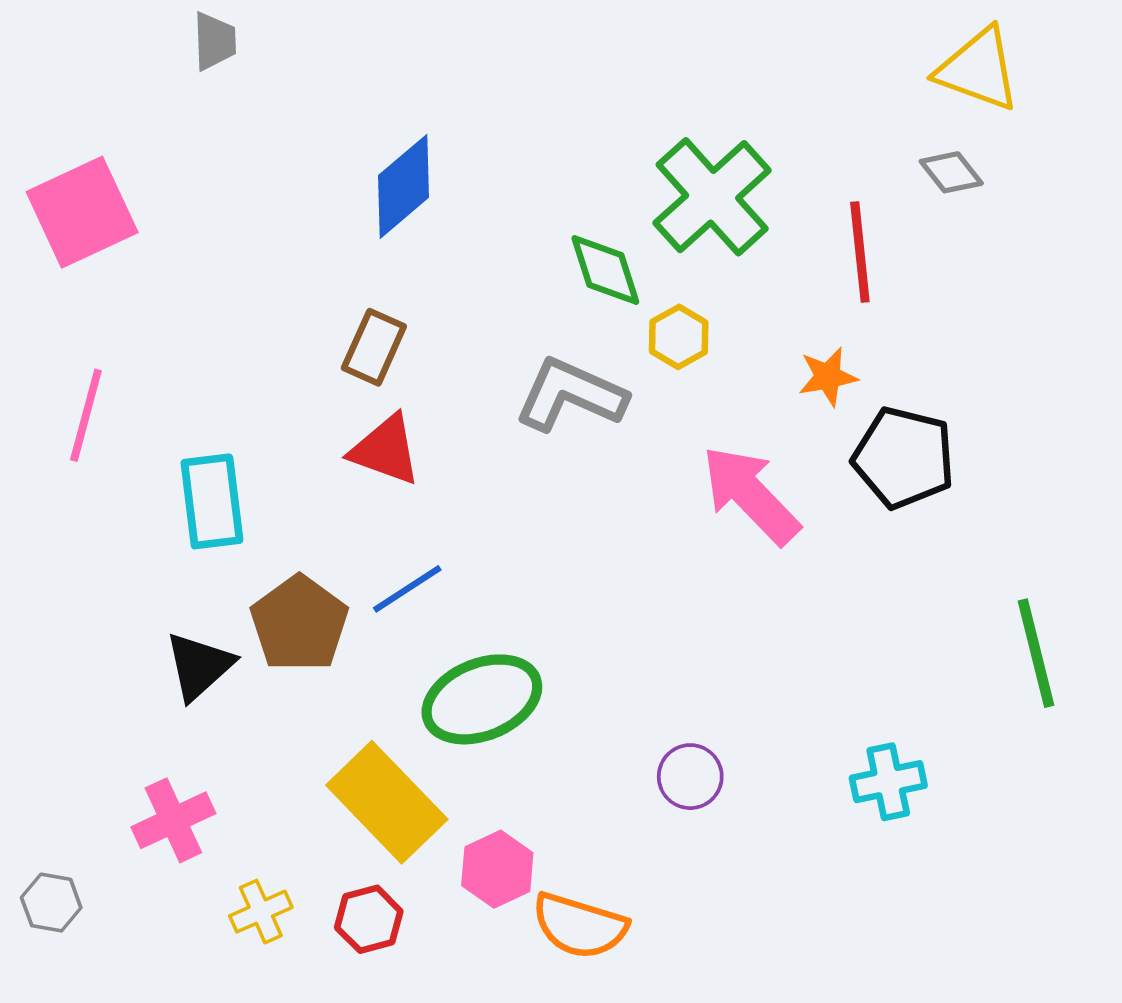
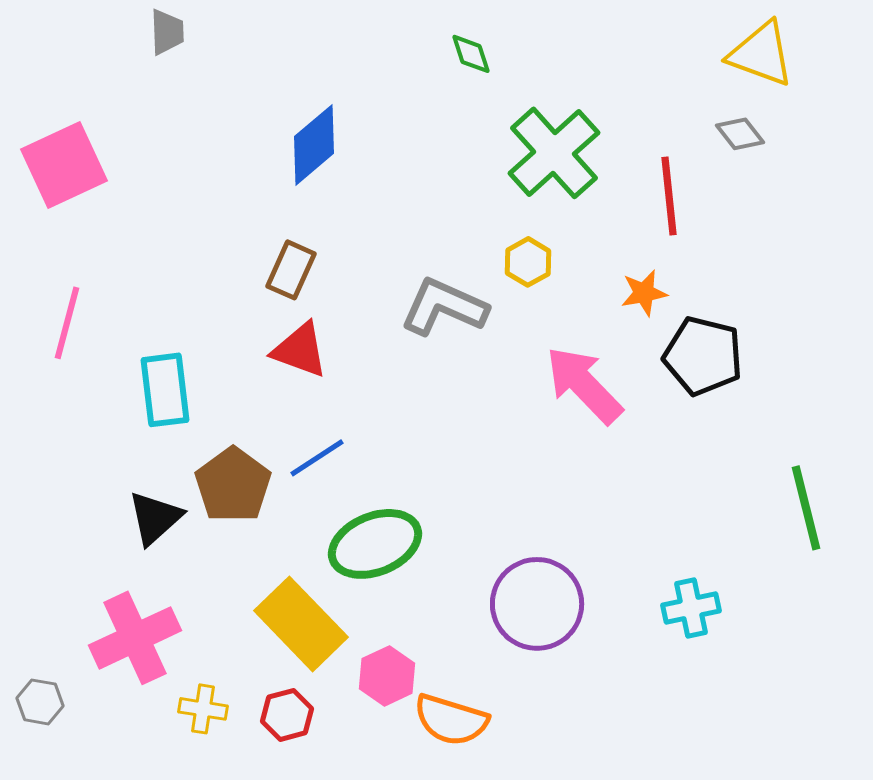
green diamond: (605, 270) -> (471, 54), moved, size x0.7
purple circle: (690, 777) -> (537, 604), size x1.8
pink cross: (173, 820) -> (135, 638), size x1.4
yellow cross: (261, 912) -> (203, 709), turned 33

